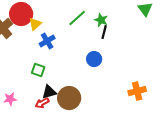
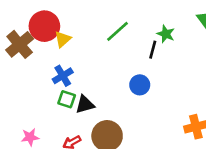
green star: (101, 20) -> (166, 34), moved
blue cross: (47, 41) -> (63, 76), moved
black triangle: (49, 92) -> (85, 104), moved

